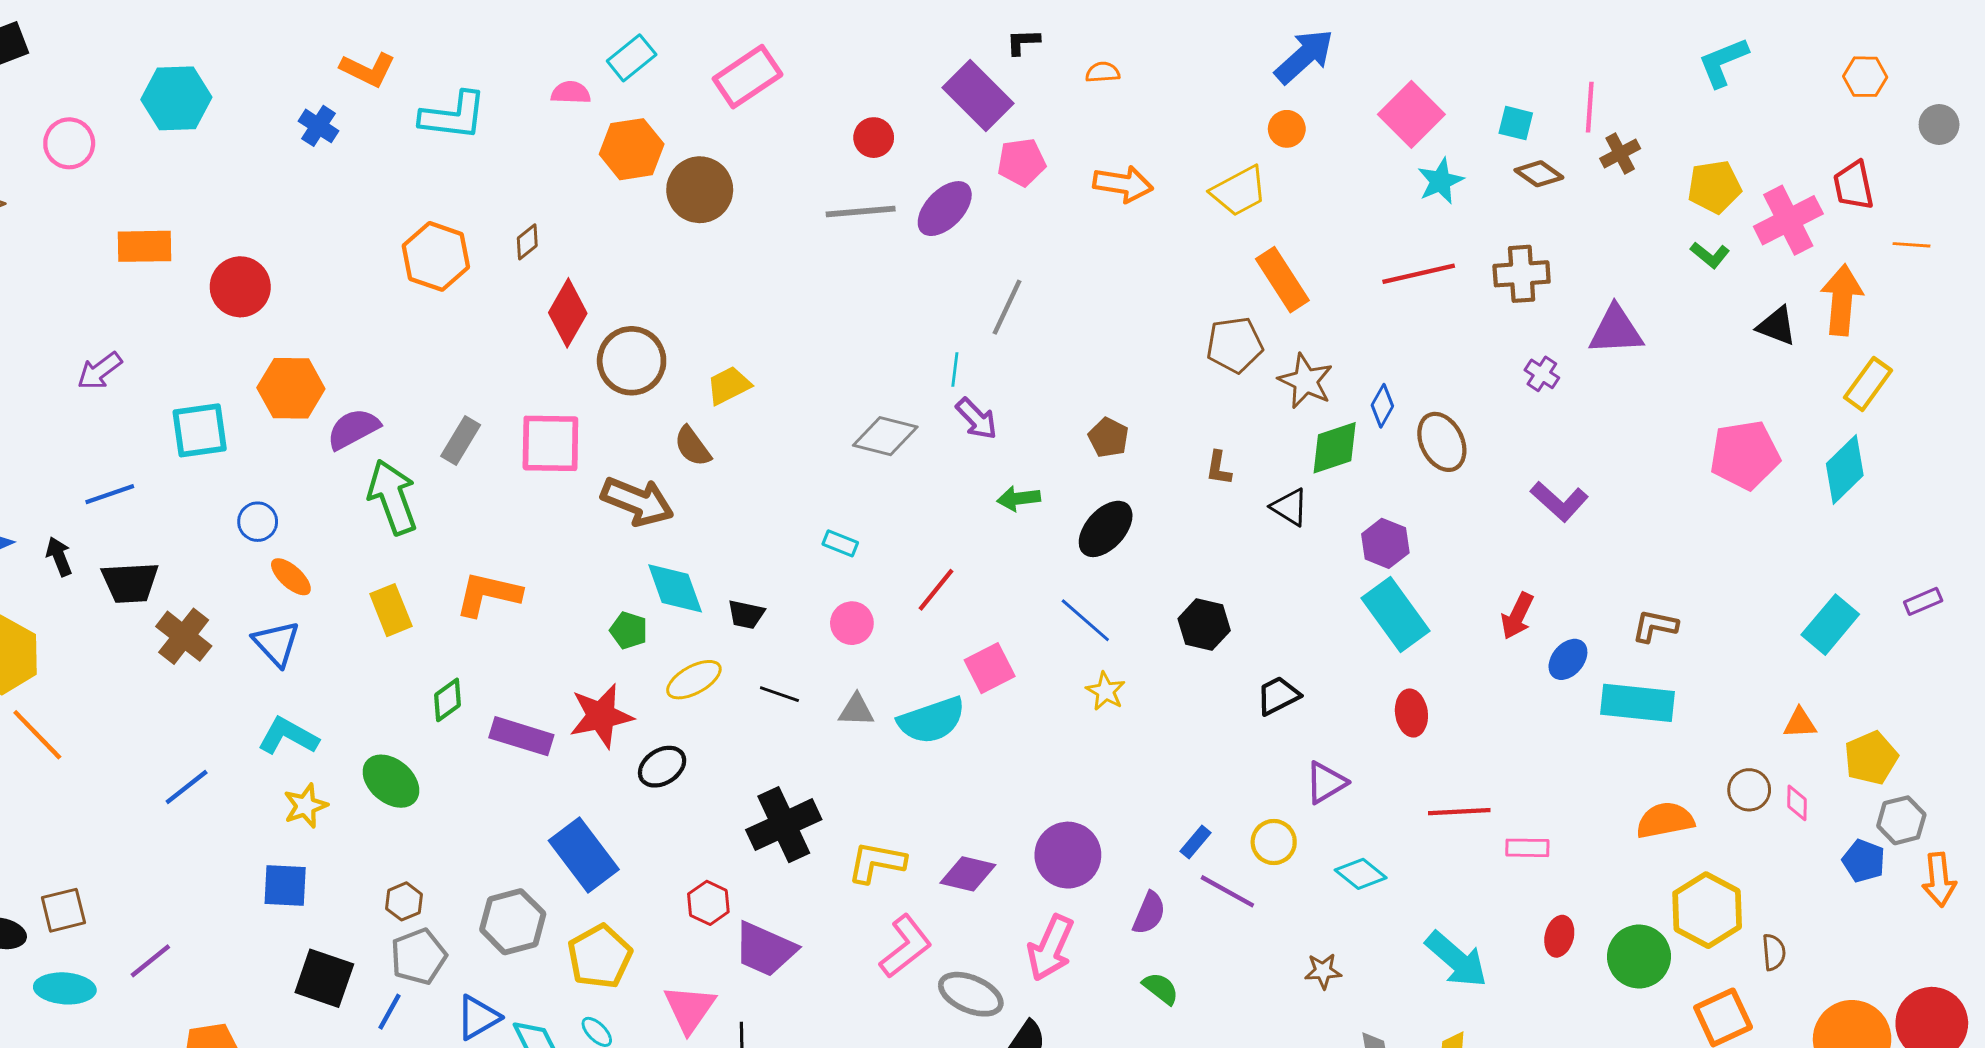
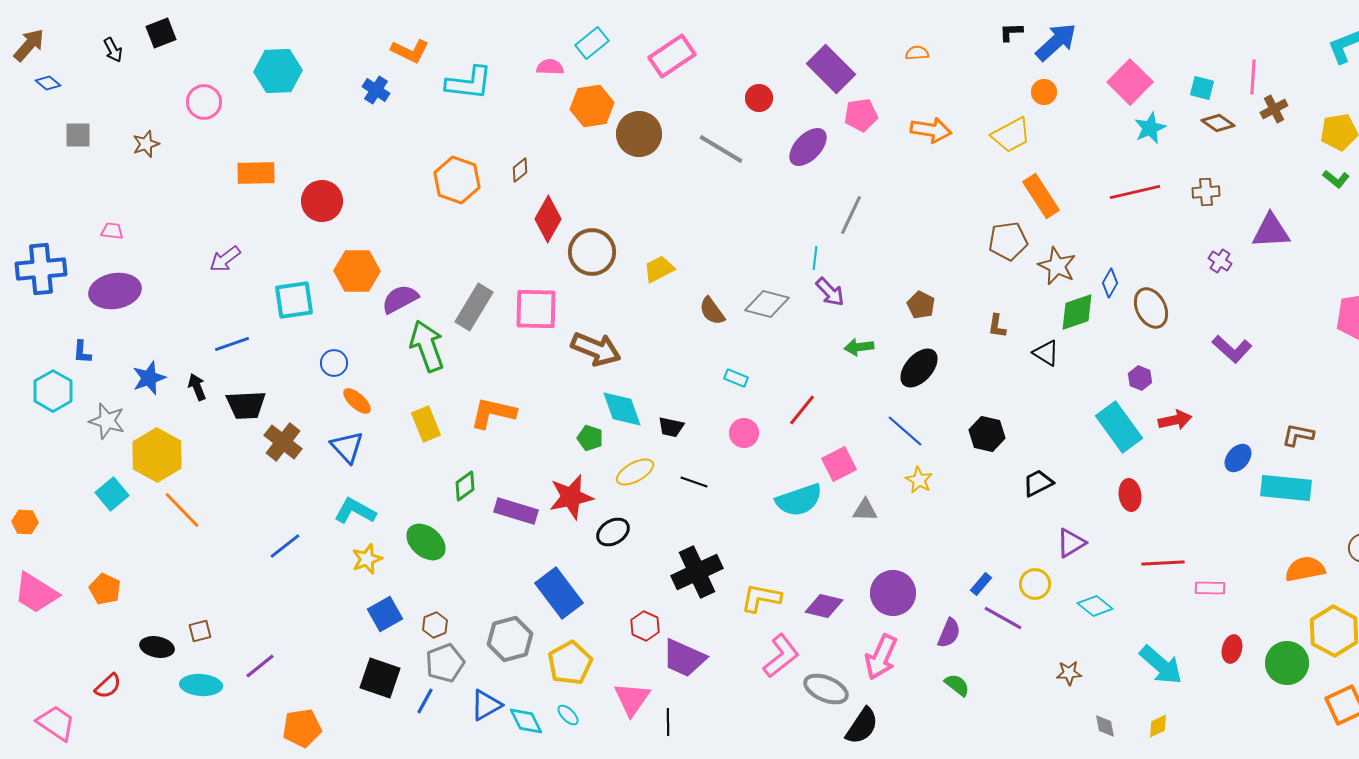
black L-shape: (1023, 42) -> (1011, 32), moved
gray line: (861, 211) -> (721, 149), moved, turned 36
brown cross: (1522, 274) -> (1206, 192), size x0.7
gray rectangle: (461, 440) -> (474, 307), size x1.4
brown semicircle: (692, 446) -> (712, 311), moved
purple hexagon: (1385, 543) -> (1140, 378), moved, size x0.7
red arrow: (1517, 616) -> (1175, 420), moved, turned -128
gray triangle: (856, 710) -> (865, 510), moved
blue square: (285, 885) -> (385, 614), moved, turned -32
brown square: (63, 910) -> (200, 631), size x0.7

